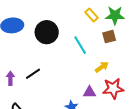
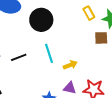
cyan line: (80, 45) -> (49, 53), moved
yellow arrow: (102, 67) -> (70, 65), moved

